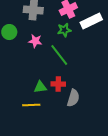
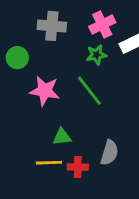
pink star: (35, 41) -> (45, 91), moved, size x1.5
red cross: (58, 84) -> (78, 167), moved

